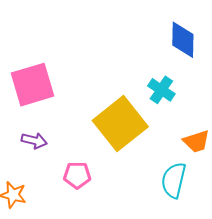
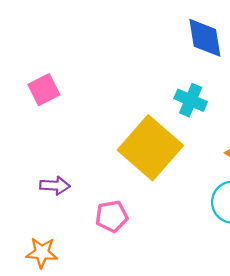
pink square: (32, 85) -> (44, 90), moved, size x0.6

